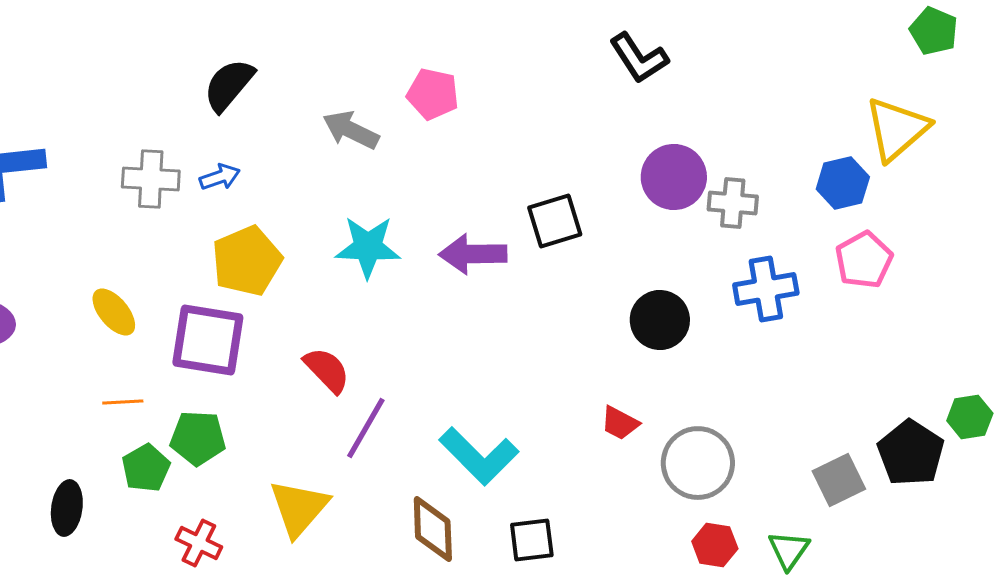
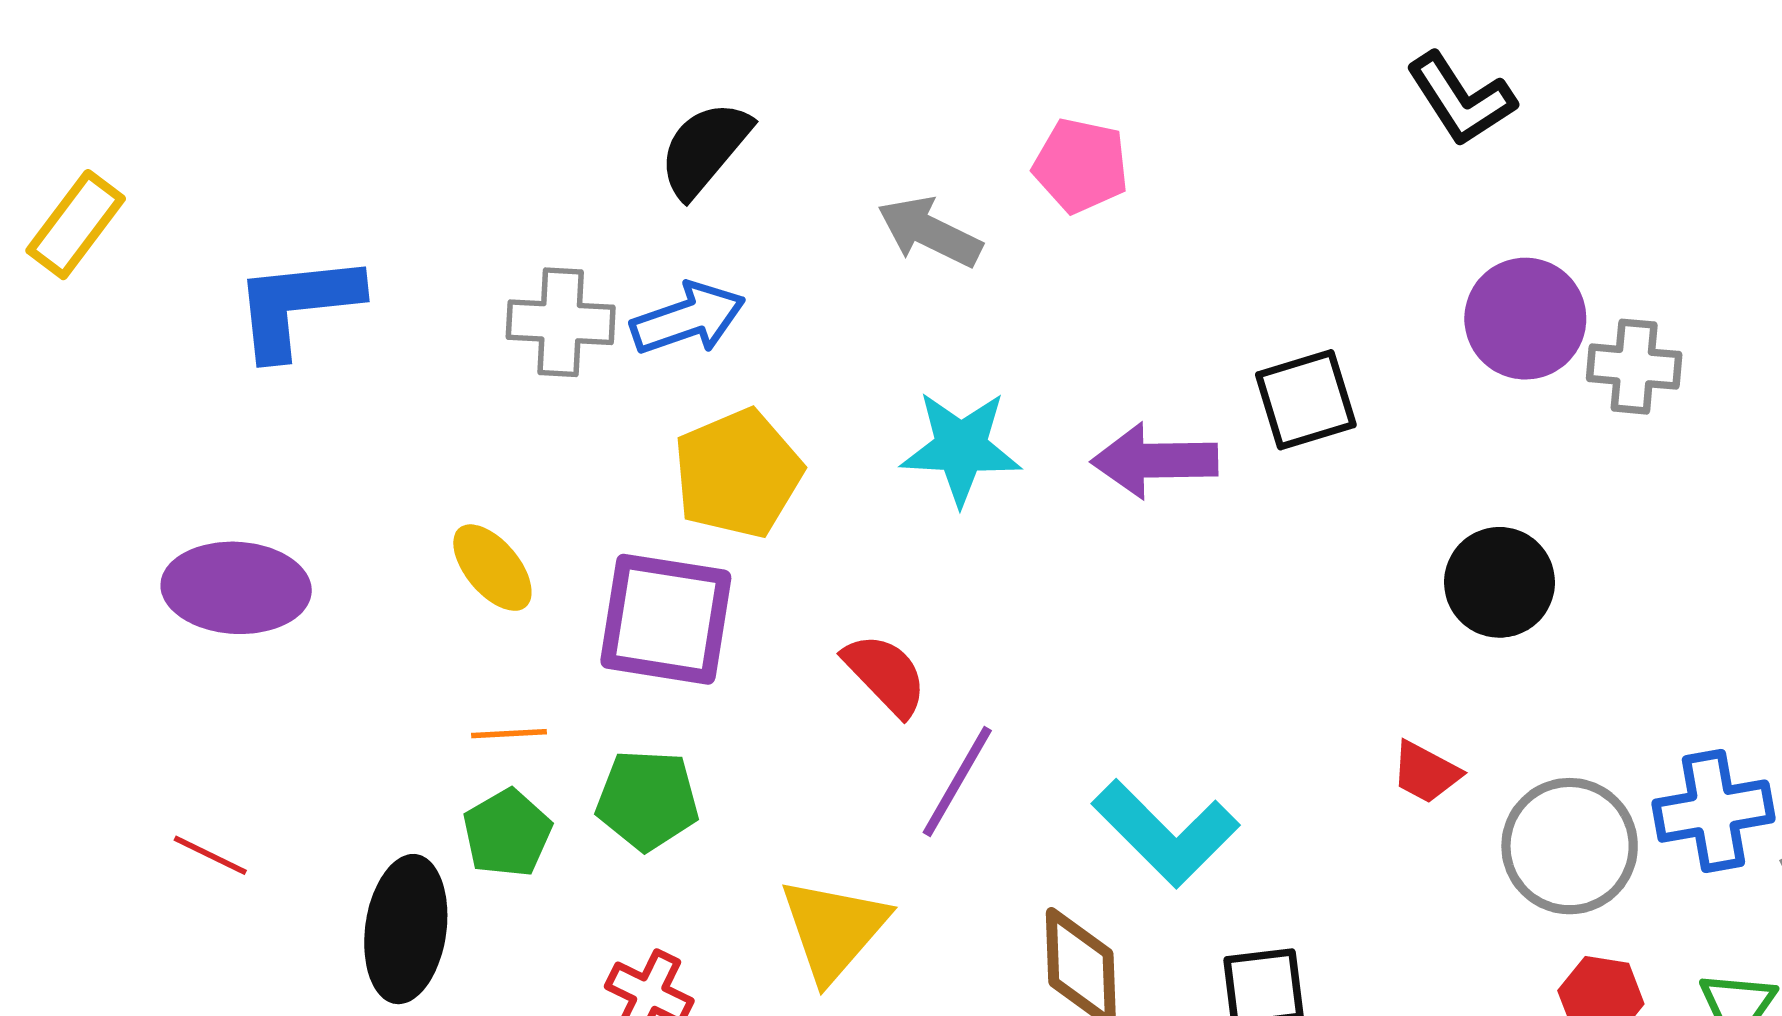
blue arrow: (220, 177) -> (688, 319), size x1.5
blue cross: (766, 289) -> (1713, 811), moved
green pentagon: (146, 468) -> (507, 833), moved
black ellipse: (67, 508) -> (406, 929), size x1.4

